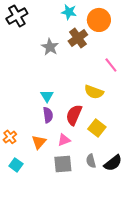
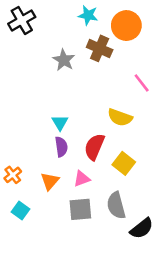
brown cross: (78, 38) -> (100, 48), turned -30
gray semicircle: (91, 161) -> (116, 205), size x1.5
black semicircle: (113, 163) -> (142, 228), moved

